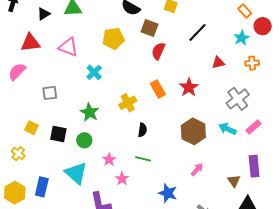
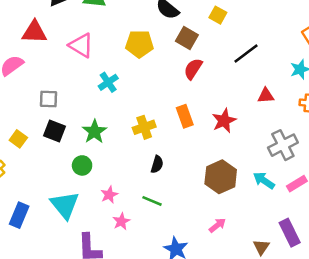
black square: (58, 134) -> (55, 131), moved
purple rectangle: (254, 166) -> (290, 233), turned -30

